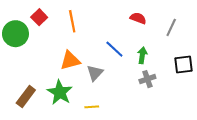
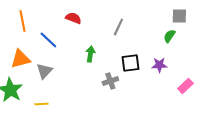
red semicircle: (138, 18) -> (73, 18), moved
blue line: (114, 49) -> (48, 40), moved
gray cross: (147, 79) -> (110, 81), moved

